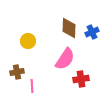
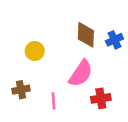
pink line: (32, 86) -> (53, 101), moved

